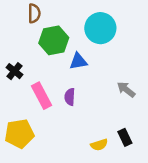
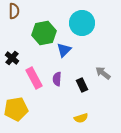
brown semicircle: (34, 13) -> (14, 11), moved
blue triangle: (78, 61) -> (64, 50), turned -35
black rectangle: (125, 137) -> (82, 85), moved

